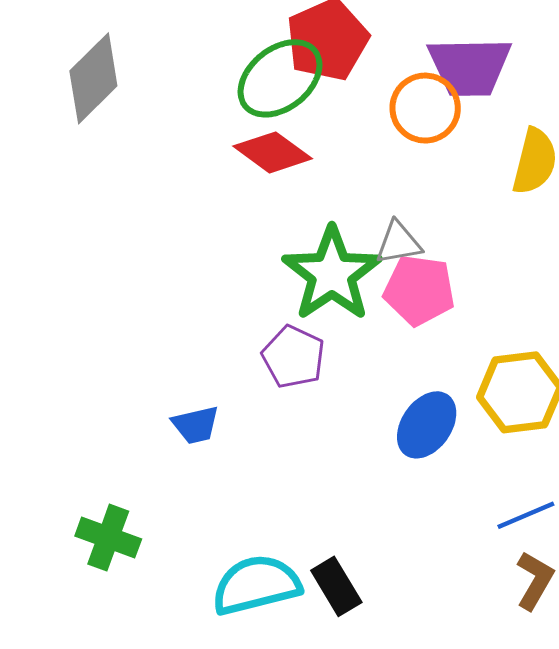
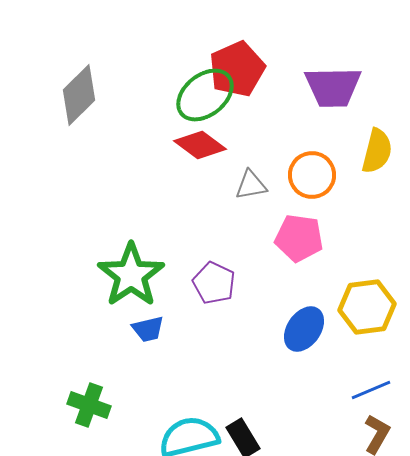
orange circle: (425, 108) -> (312, 175), moved
gray triangle: (398, 243) -> (251, 185), moved
green star: (332, 274) -> (131, 275), moved

